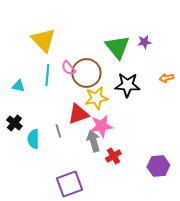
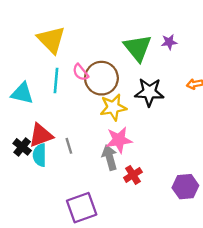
cyan triangle: (18, 86) -> (22, 93), size x1.5
red triangle: (78, 114) -> (41, 135), moved
black cross: (14, 123) -> (22, 147), moved

